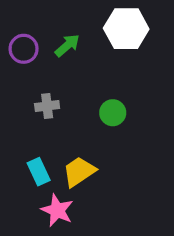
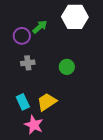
purple circle: (24, 49) -> (22, 36), moved

